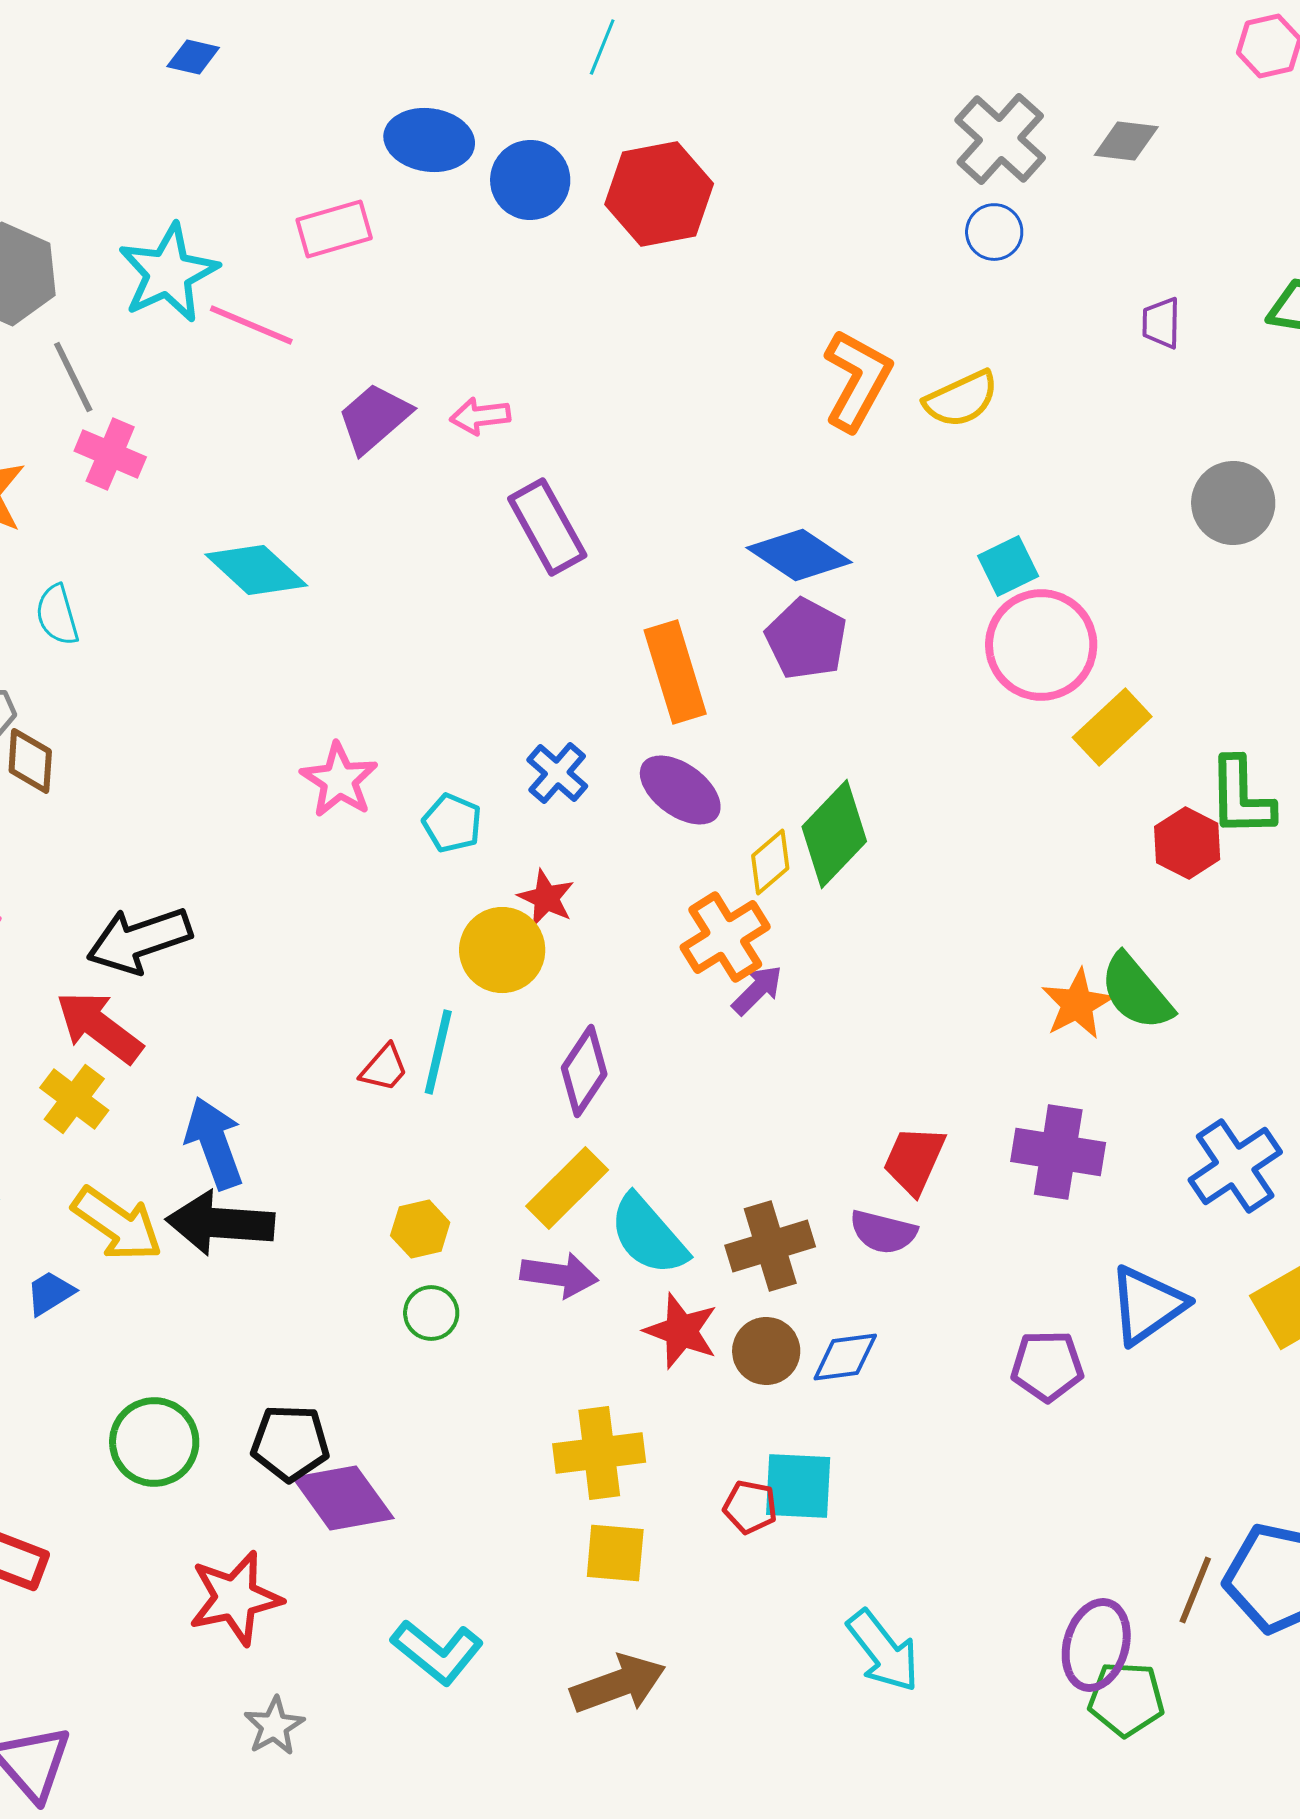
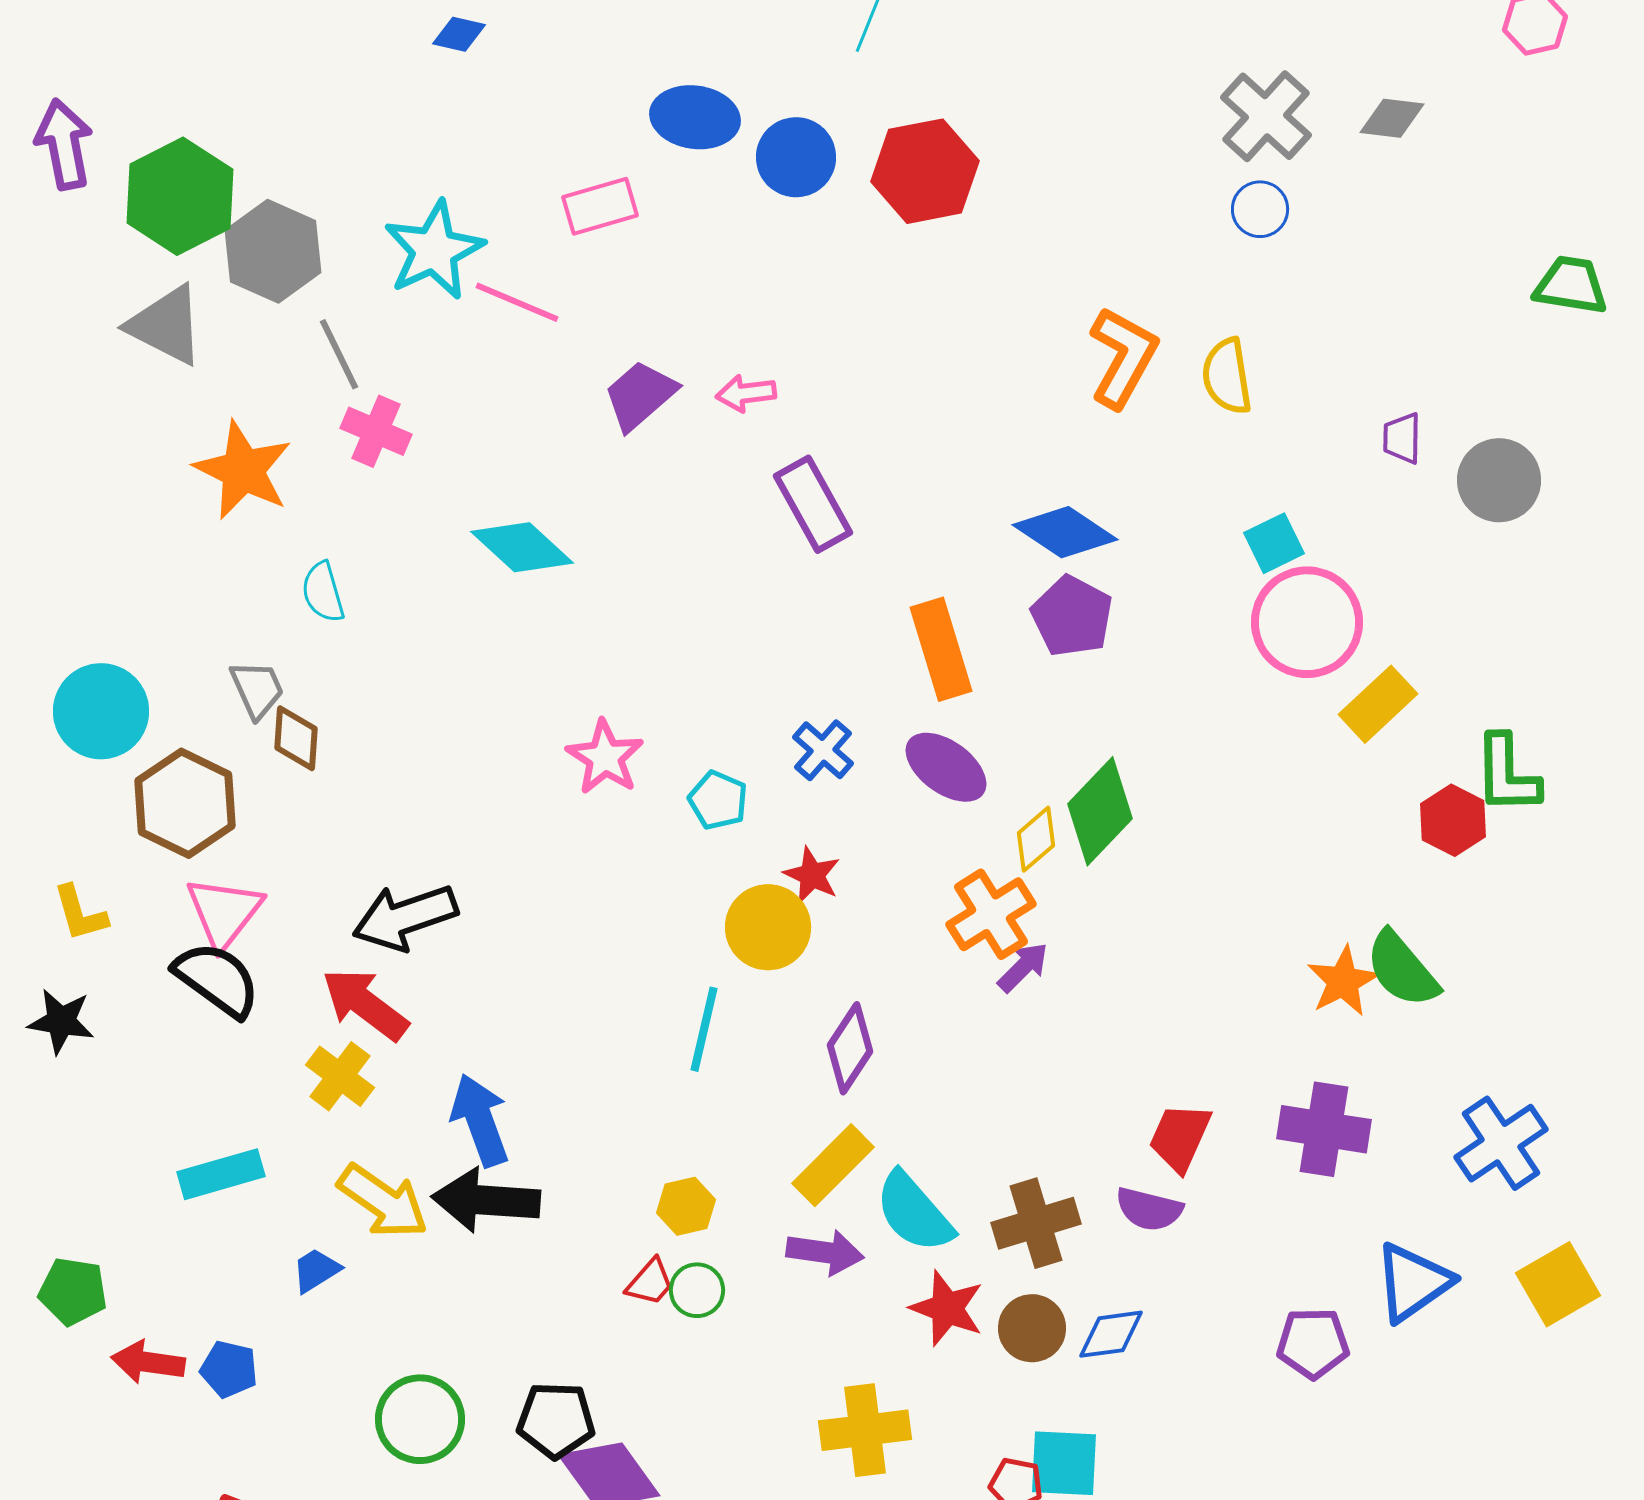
purple trapezoid: (1161, 323) -> (1402, 438), moved
yellow semicircle: (961, 399) -> (1227, 376), turned 106
red trapezoid: (384, 1068) -> (650, 1282), moved

